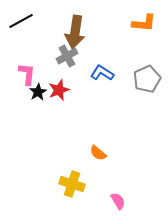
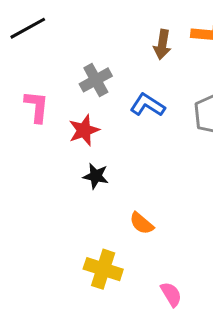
brown arrow: (75, 32) -> (162, 44), moved, size x0.6
black star: (38, 92) -> (96, 176), moved, turned -30

